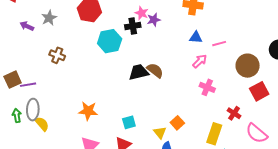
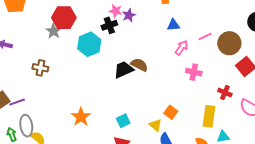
gray star: (49, 18) -> (54, 31), moved
pink line: (219, 44) -> (205, 36), moved
orange star: (88, 111) -> (81, 117), turned -30

